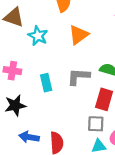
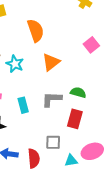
gray square: (96, 124) -> (53, 142), moved

